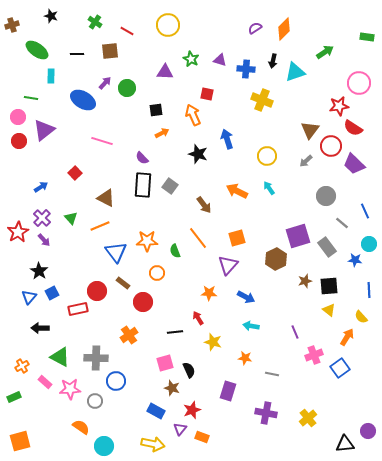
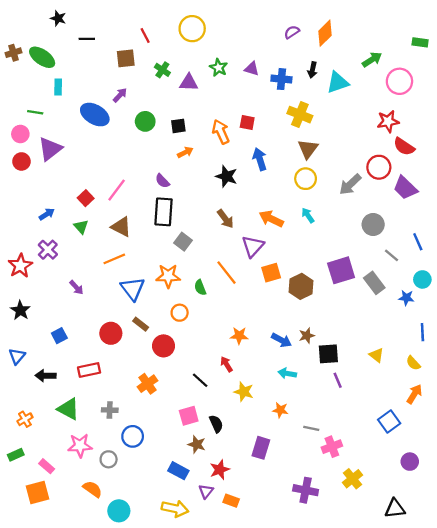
green cross: (95, 22) -> (162, 70), moved
brown cross: (12, 25) -> (13, 53), moved
red line: (127, 31) -> (145, 35), turned 32
black line: (77, 54) -> (87, 39), moved
pink circle: (359, 83) -> (399, 81), moved
green circle: (127, 88) -> (145, 121), moved
red square: (207, 94) -> (247, 123), moved
brown triangle: (310, 130) -> (308, 149), moved
pink line: (102, 141) -> (117, 190), moved, turned -70
gray arrow: (306, 161) -> (350, 184), size x1.5
gray square: (170, 186) -> (183, 242), moved
brown arrow: (204, 205) -> (225, 219), moved
green triangle: (71, 218) -> (81, 227), moved
purple arrow: (44, 240) -> (76, 287), moved
brown hexagon: (276, 259) -> (301, 286), moved
purple triangle: (228, 265) -> (253, 246), moved
black star: (39, 271) -> (20, 310), moved
brown star: (305, 281) -> (307, 336), moved
black square: (329, 286) -> (328, 354), moved
blue triangle: (29, 297) -> (17, 356), moved
red rectangle: (78, 309) -> (89, 370), moved
black line: (175, 332) -> (200, 380), turned 49
orange arrow: (347, 337) -> (414, 394), moved
pink cross: (314, 355) -> (332, 447), moved
gray cross: (96, 358) -> (110, 410), size x0.6
pink rectangle: (45, 382) -> (47, 466), moved
purple cross: (266, 413) -> (306, 490), moved
purple circle: (368, 431) -> (410, 462), moved
orange square: (20, 441) -> (38, 493), moved

